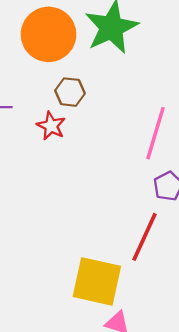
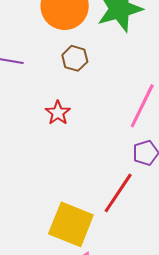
red star: (51, 126) -> (58, 113), moved

